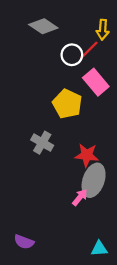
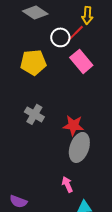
yellow pentagon: (67, 104) -> (33, 62), moved, turned -30
pink arrow: (80, 197) -> (67, 184), moved, turned -63

